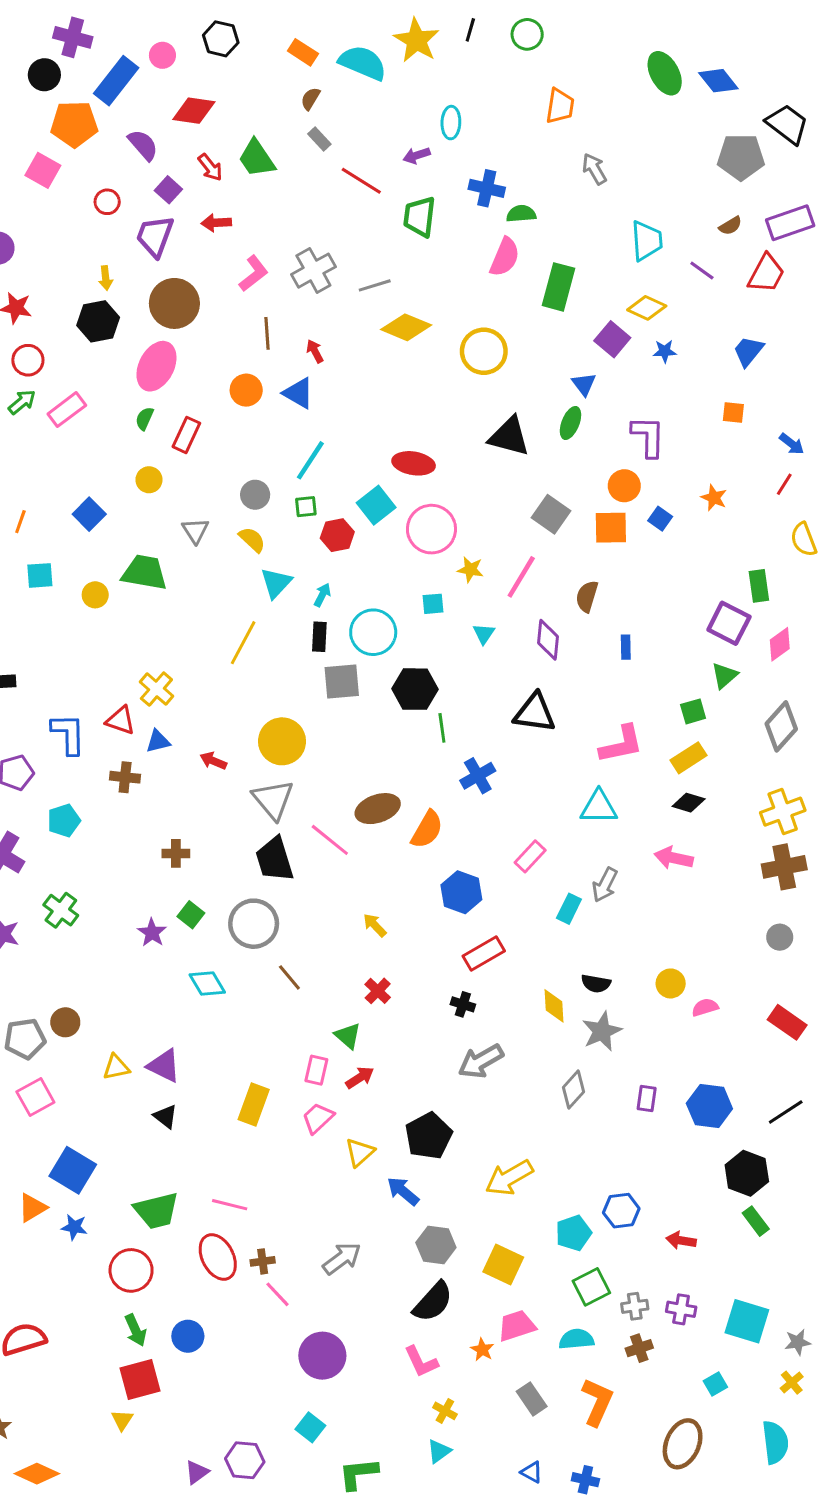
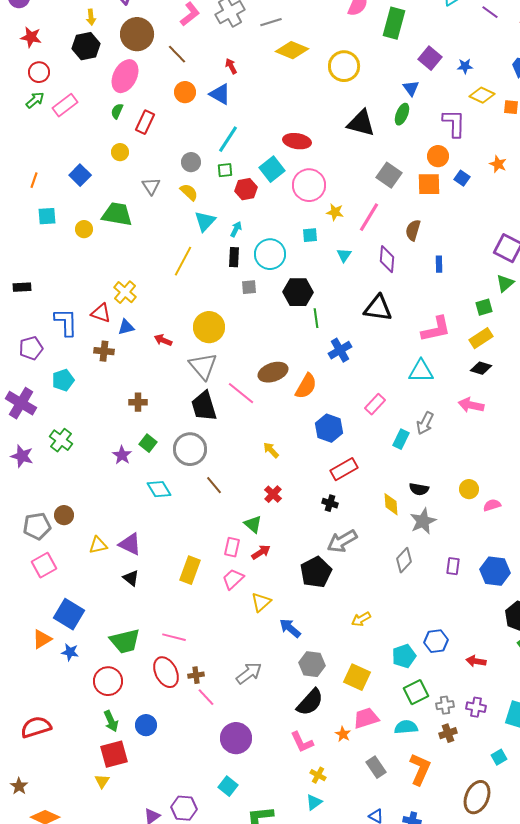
yellow diamond: (647, 308) -> (482, 95), moved
brown line: (267, 333) -> (177, 54), moved, turned -40
gray square: (342, 682) -> (249, 287), size x0.6
black pentagon: (428, 1136) -> (316, 572), moved
yellow arrow: (509, 1178) -> (361, 619), size x0.6

